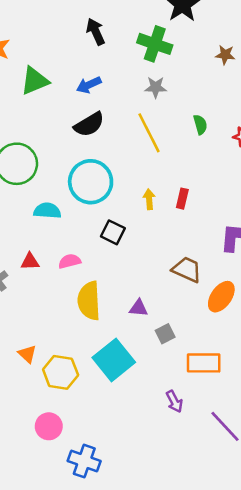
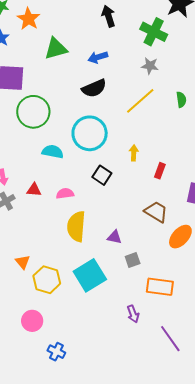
yellow line: (149, 133) -> (140, 101), turned 68
red rectangle: (182, 199) -> (160, 171), moved
blue cross: (84, 461) -> (56, 352), size x0.7

